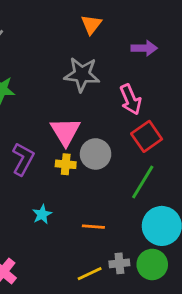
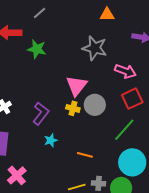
orange triangle: (91, 24) -> (107, 15), turned 42
pink arrow: (131, 100) -> (125, 71), turned -55
purple L-shape: (23, 159) -> (41, 113), moved

